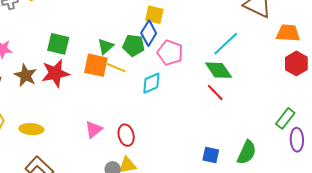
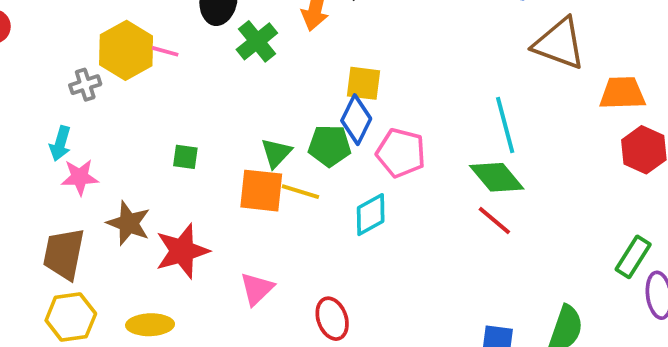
green square: (58, 44) -> (185, 157), size x0.6
cyan line: (226, 44) -> (505, 125), turned -56
red star: (55, 73) -> (182, 251), moved
pink triangle: (94, 130) -> (257, 289), moved

